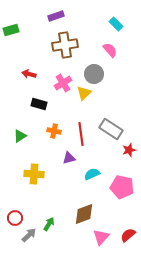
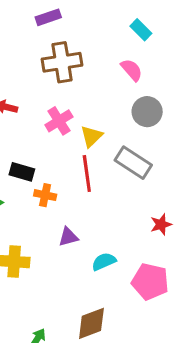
gray circle: (94, 74) -> (147, 112), moved
black rectangle: (39, 104) -> (22, 172), moved
gray rectangle: (111, 129) -> (133, 163), moved
red line: (81, 134) -> (87, 173), moved

